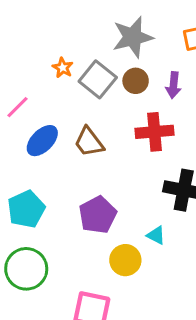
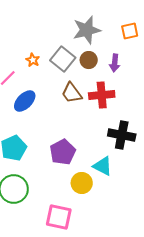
orange star: (63, 68) -> (33, 60), moved
brown trapezoid: (89, 142) -> (72, 93), moved
cyan triangle: (156, 235) -> (103, 166), size x1.5

